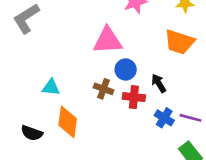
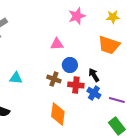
pink triangle: (108, 41) -> (57, 44), size x0.6
blue cross: (164, 118) -> (94, 93), moved
orange diamond: (68, 122) -> (58, 114), moved

